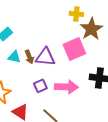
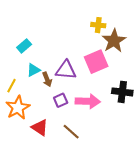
cyan triangle: (14, 57) -> (33, 70), turned -40
brown arrow: (29, 57) -> (47, 79), moved

